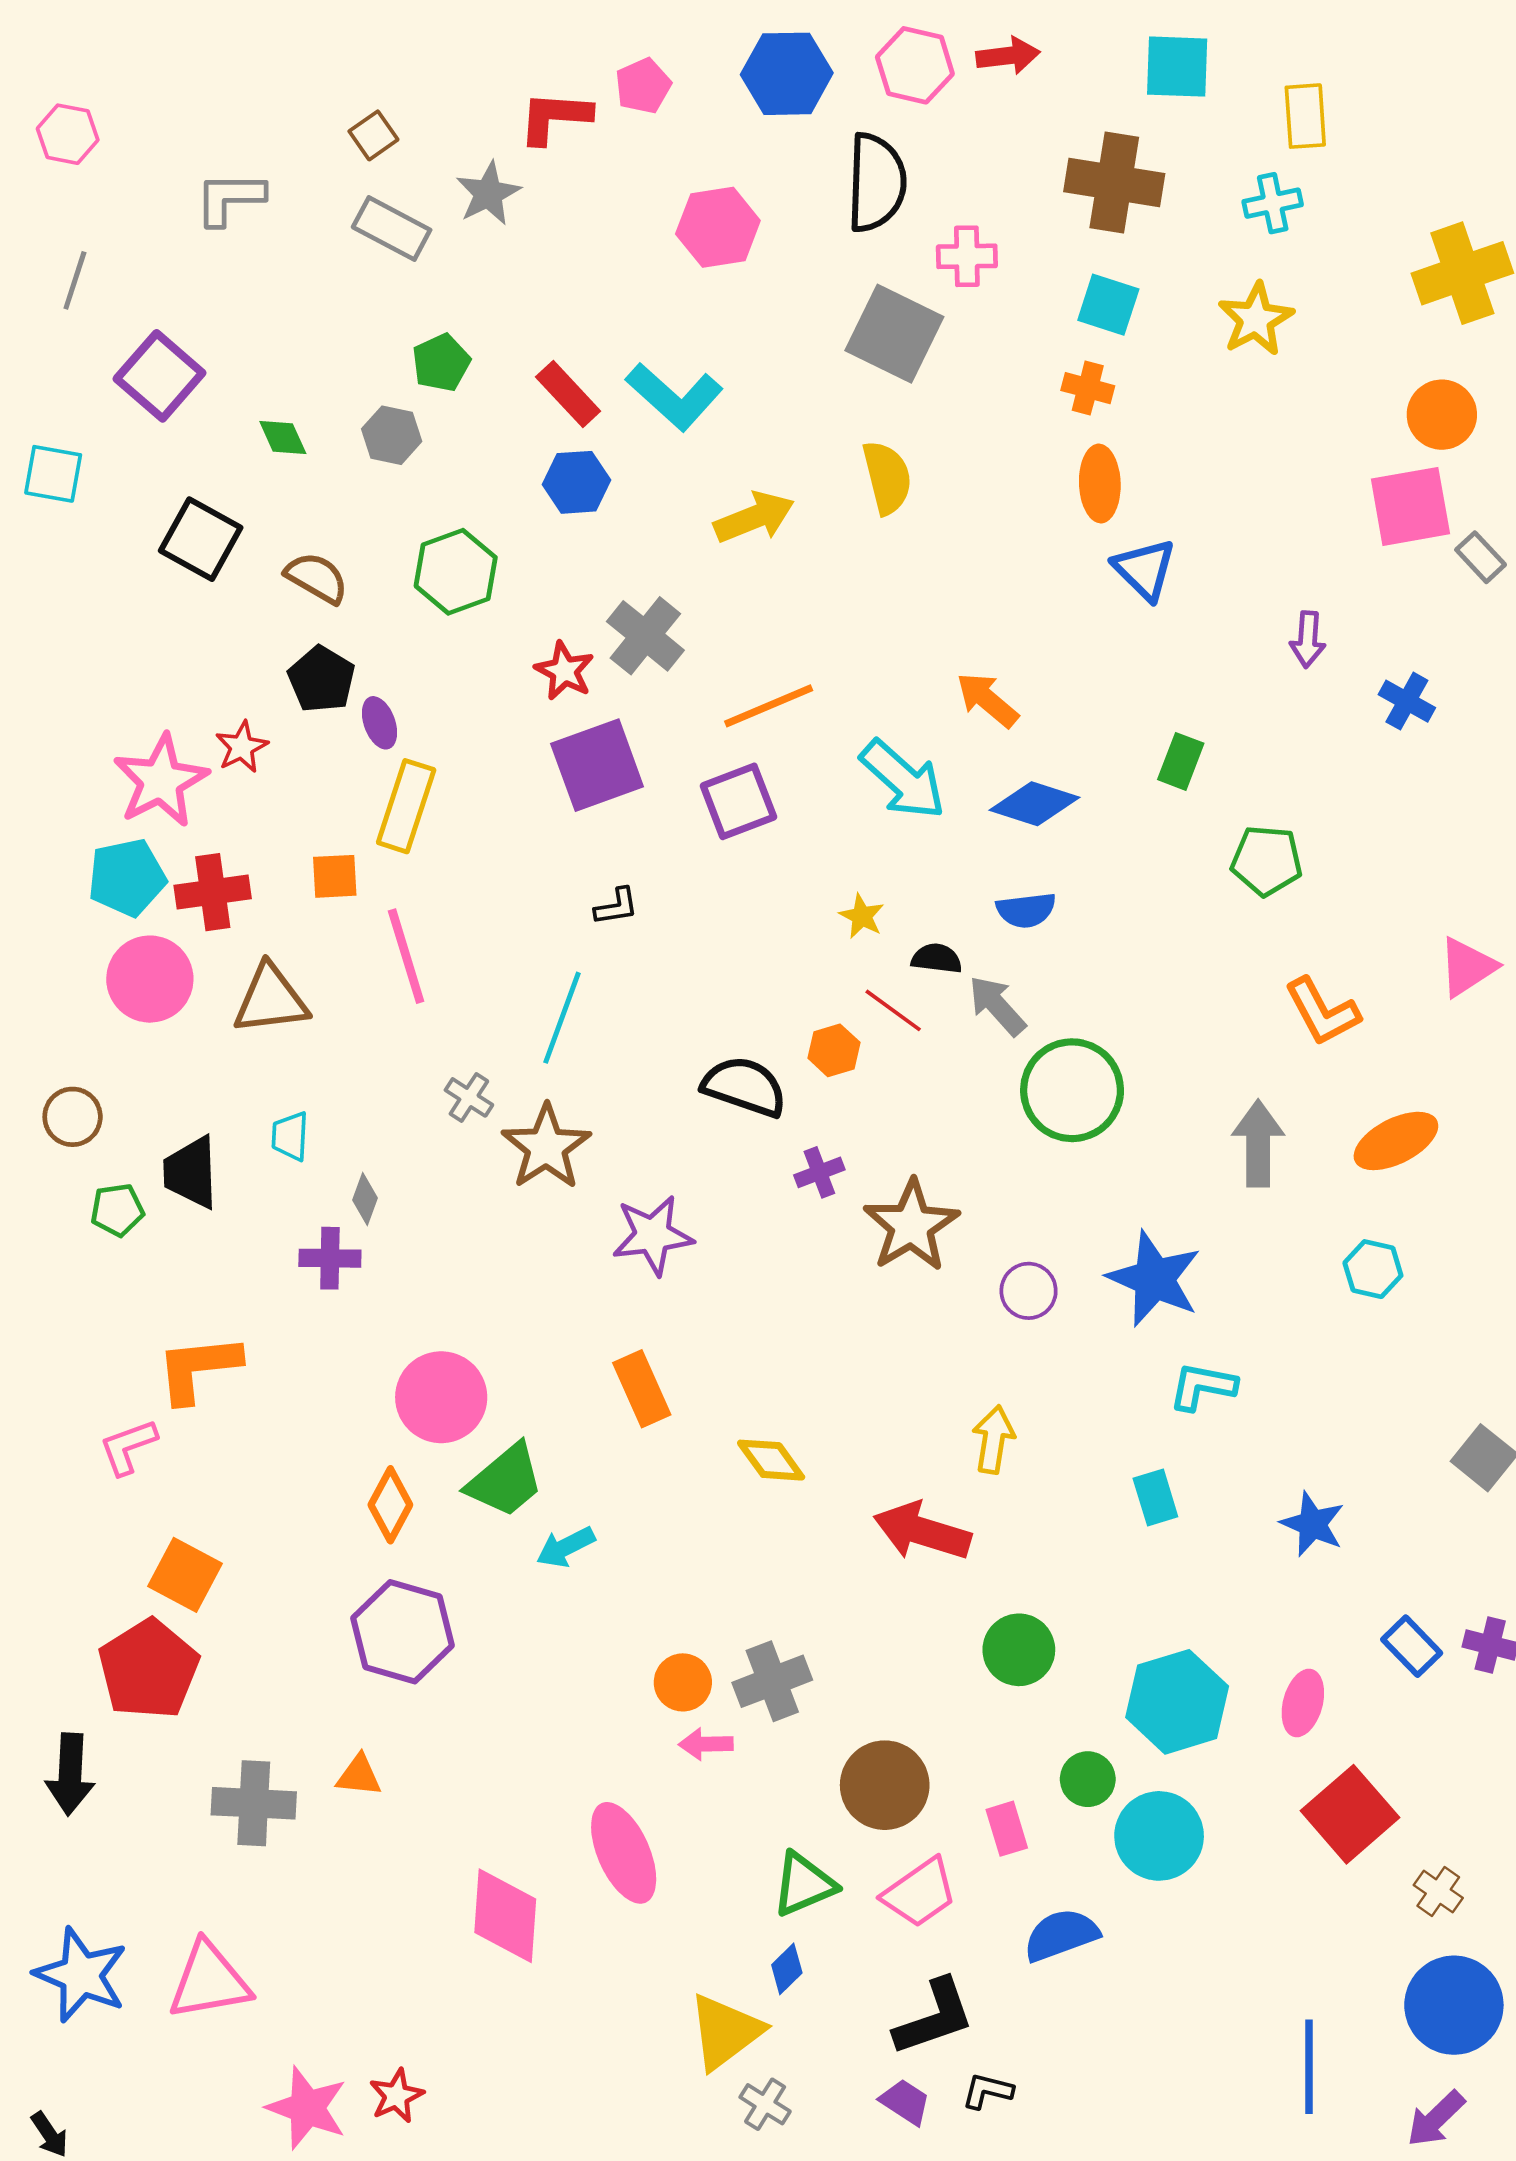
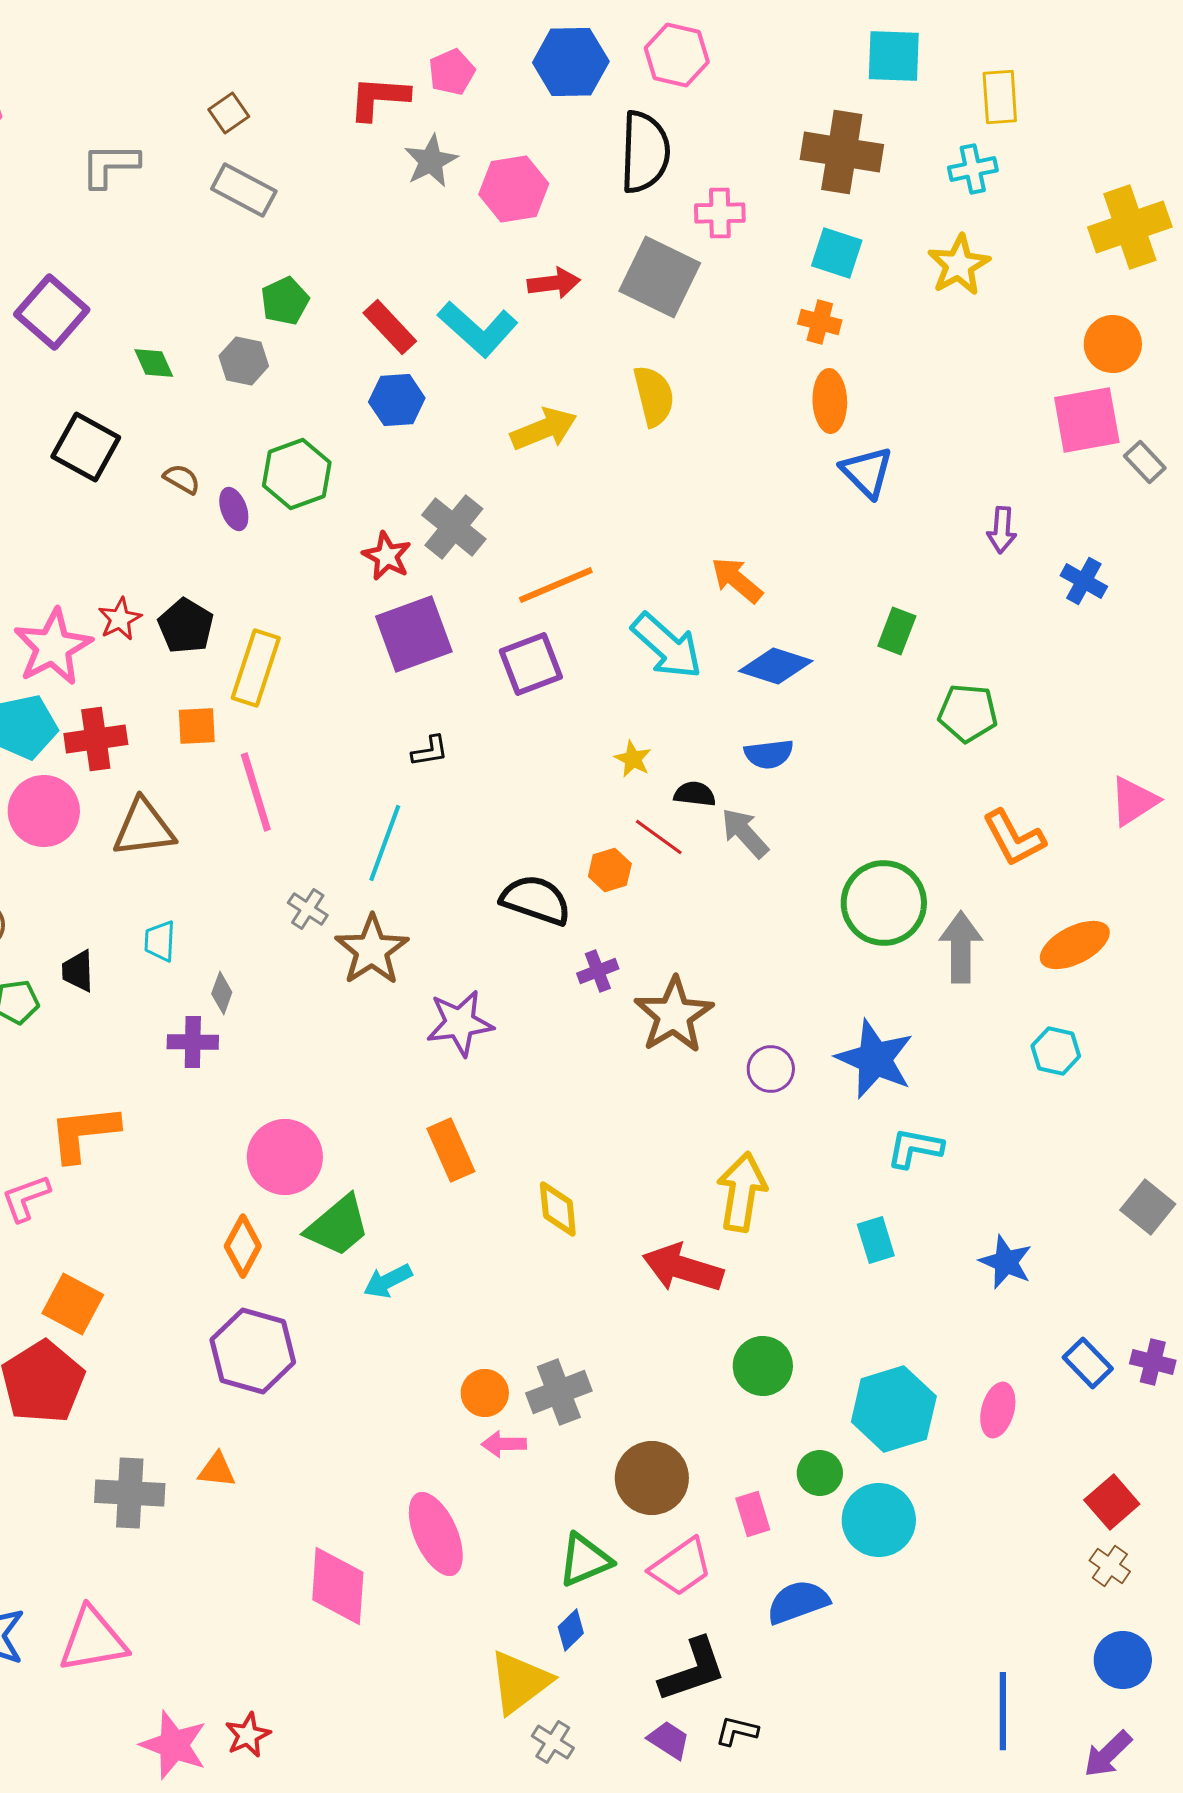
red arrow: (1008, 56) -> (554, 283), moved
gray star: (488, 193) -> (431, 161), moved
brown semicircle: (317, 578) -> (182, 479), size x0.7
black pentagon: (321, 679) -> (186, 626), moved
purple ellipse: (380, 723) -> (234, 509), moved
green circle: (1072, 1090) -> (884, 903), moved
black trapezoid: (191, 1172) -> (78, 971), size x0.7
yellow arrow: (993, 1440) -> (742, 1192), size x1.4
yellow diamond: (771, 1460) -> (558, 1209), turned 30
red square: (1350, 1814) -> (1112, 1502), moved, size x0.7
blue circle: (1454, 2005) -> (1123, 1660), size x0.7

